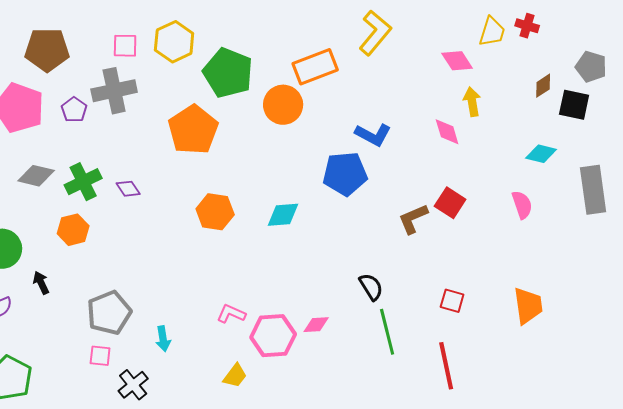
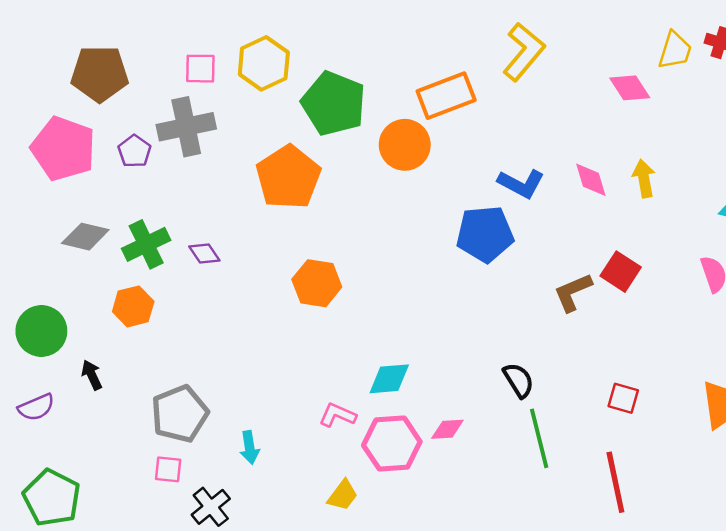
yellow arrow: (472, 102) -> (644, 178), moved
pink diamond: (447, 132) -> (591, 180), moved
cyan diamond: (283, 215) -> (389, 379), moved

